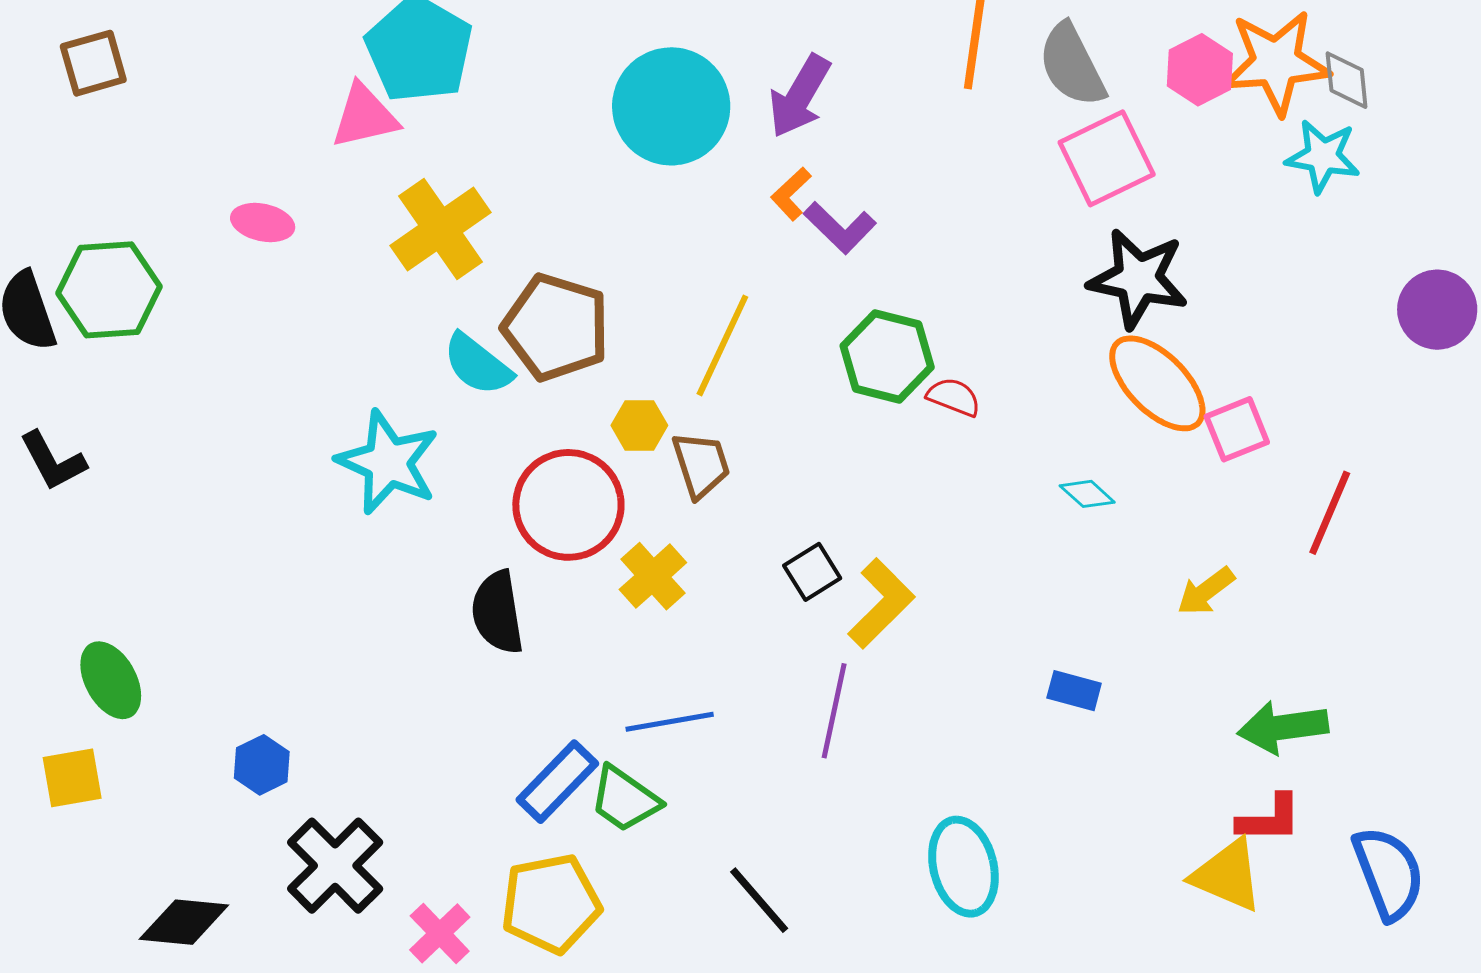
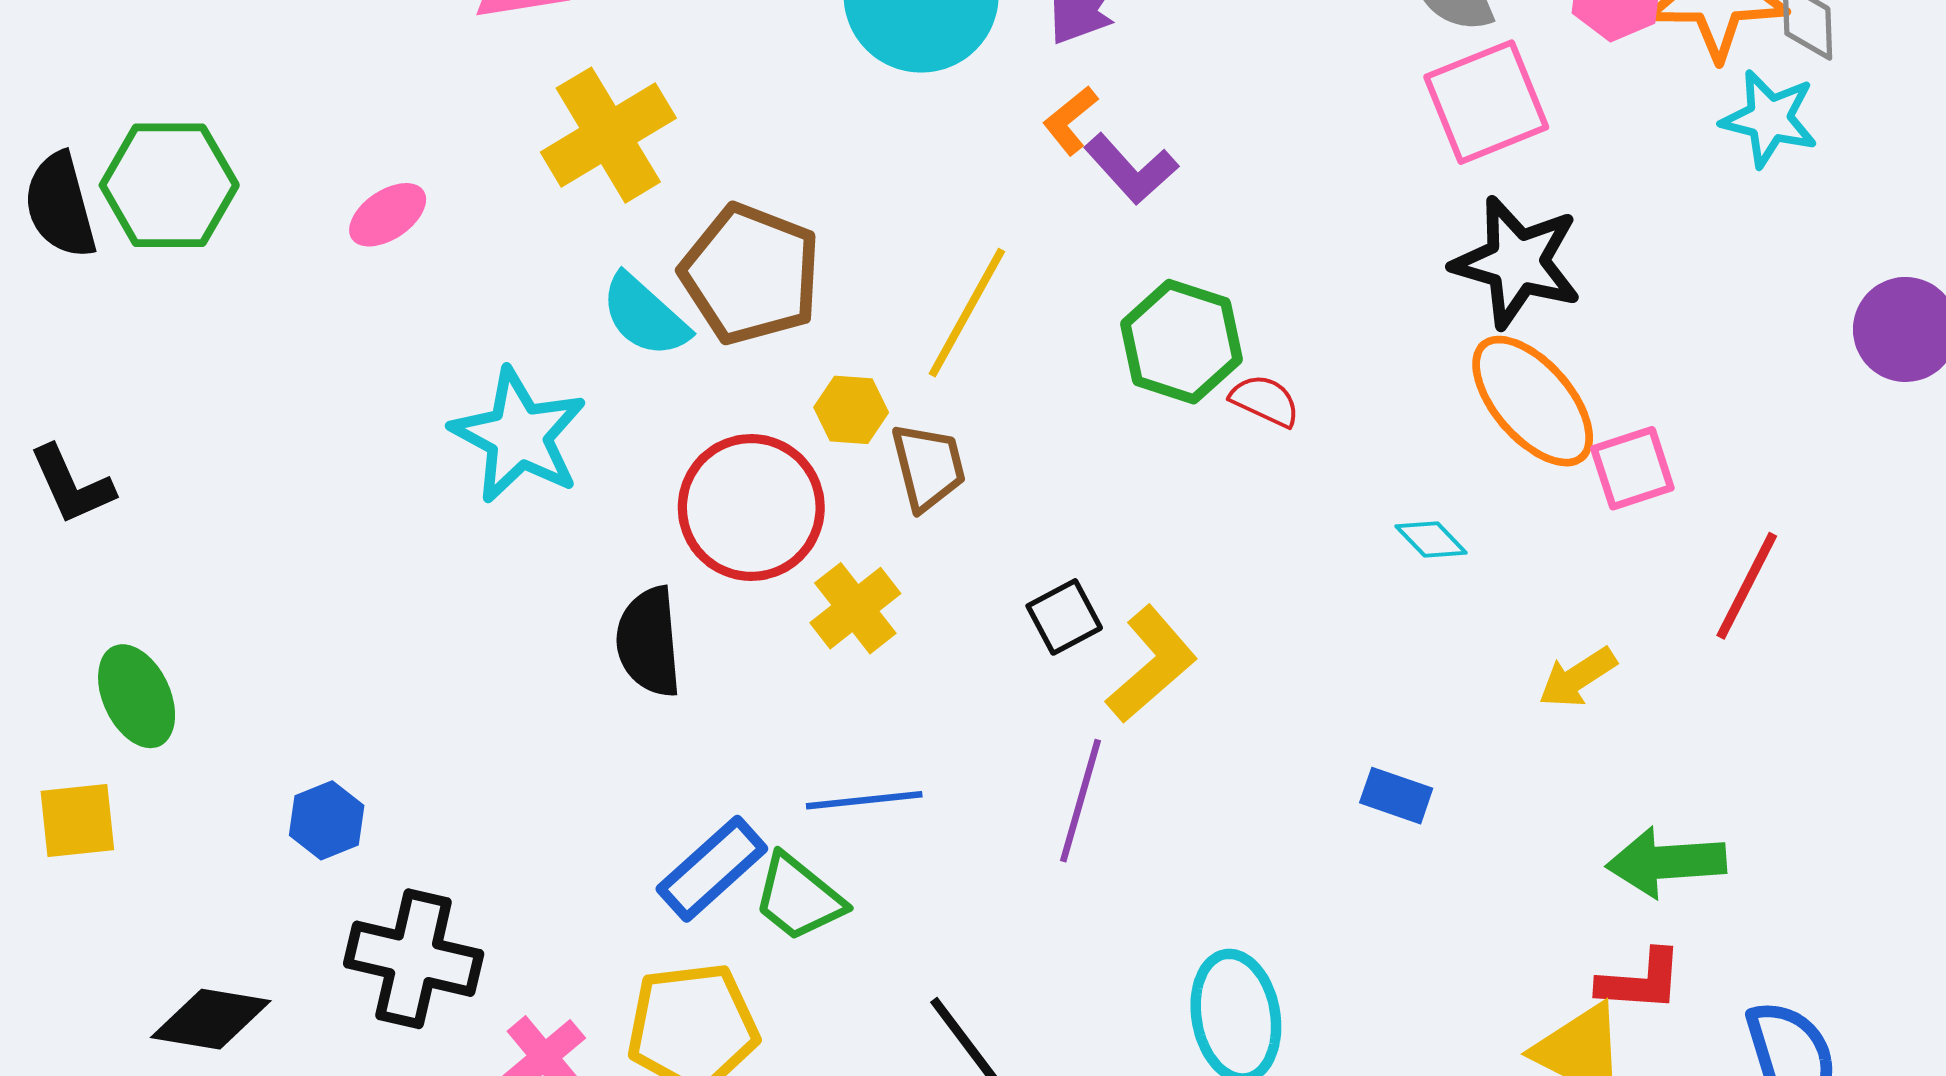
pink ellipse: (263, 223) -> (388, 215), moved, turned -50
black L-shape: (53, 461) -> (72, 485), moved
black cross: (335, 866) -> (414, 959), turned -36

